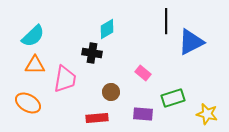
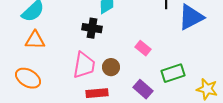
pink trapezoid: (65, 79) -> (84, 65), moved
purple rectangle: (143, 114) -> (143, 89), turned 36

